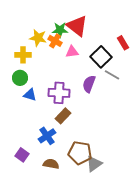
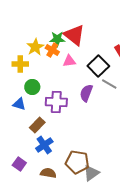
yellow star: (38, 38) -> (35, 47), turned 30
green circle: (20, 78) -> (32, 87), moved
blue triangle: (30, 95) -> (19, 104), moved
brown rectangle: (63, 116) -> (37, 125), moved

